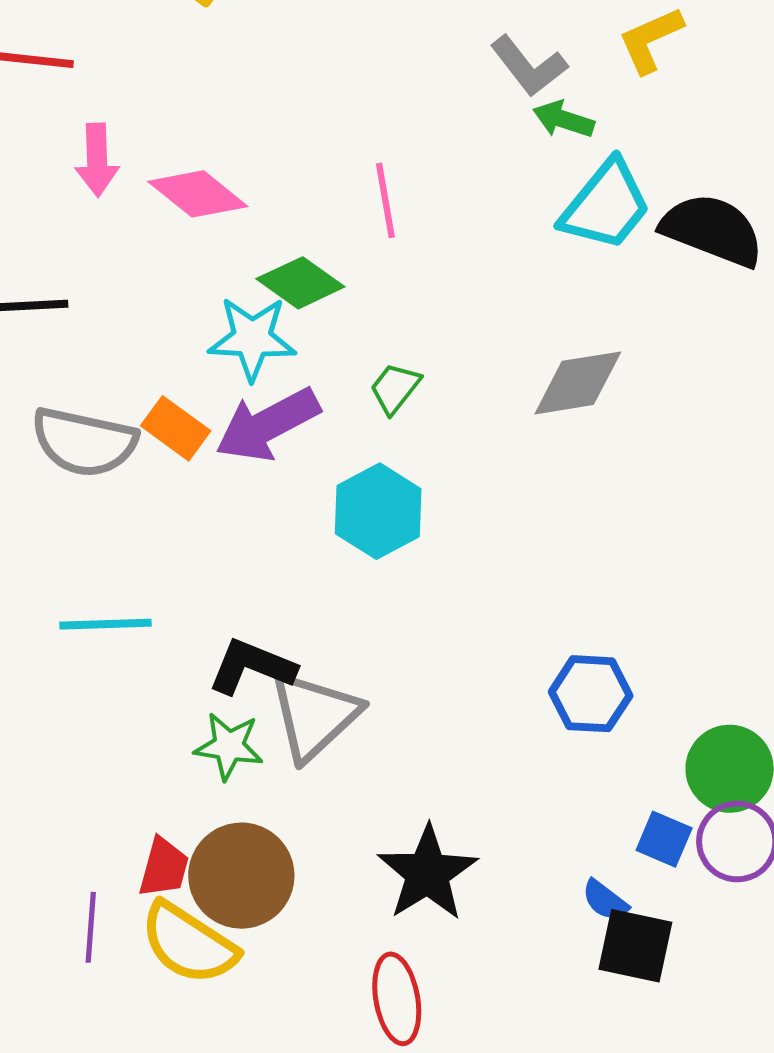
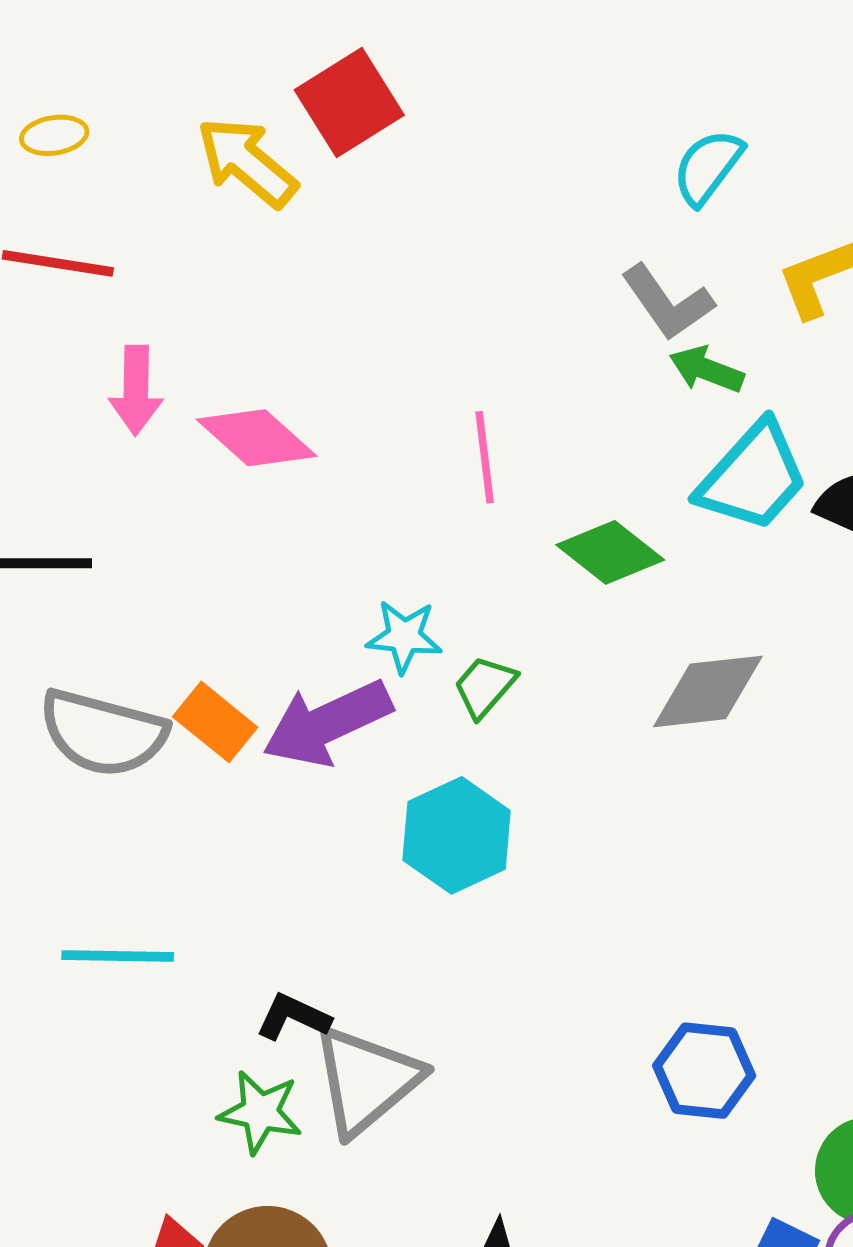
green diamond: (300, 283) -> (610, 552), moved
cyan star: (252, 338) -> (404, 637), moved, size x0.7
black L-shape: (252, 667) -> (293, 1017), size x0.7

